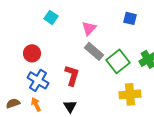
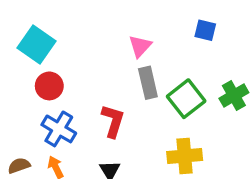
cyan square: (51, 17) -> (37, 45), moved, size x1.6
gray rectangle: (94, 51) -> (148, 83), turned 36
yellow cross: (130, 94) -> (185, 156), moved

